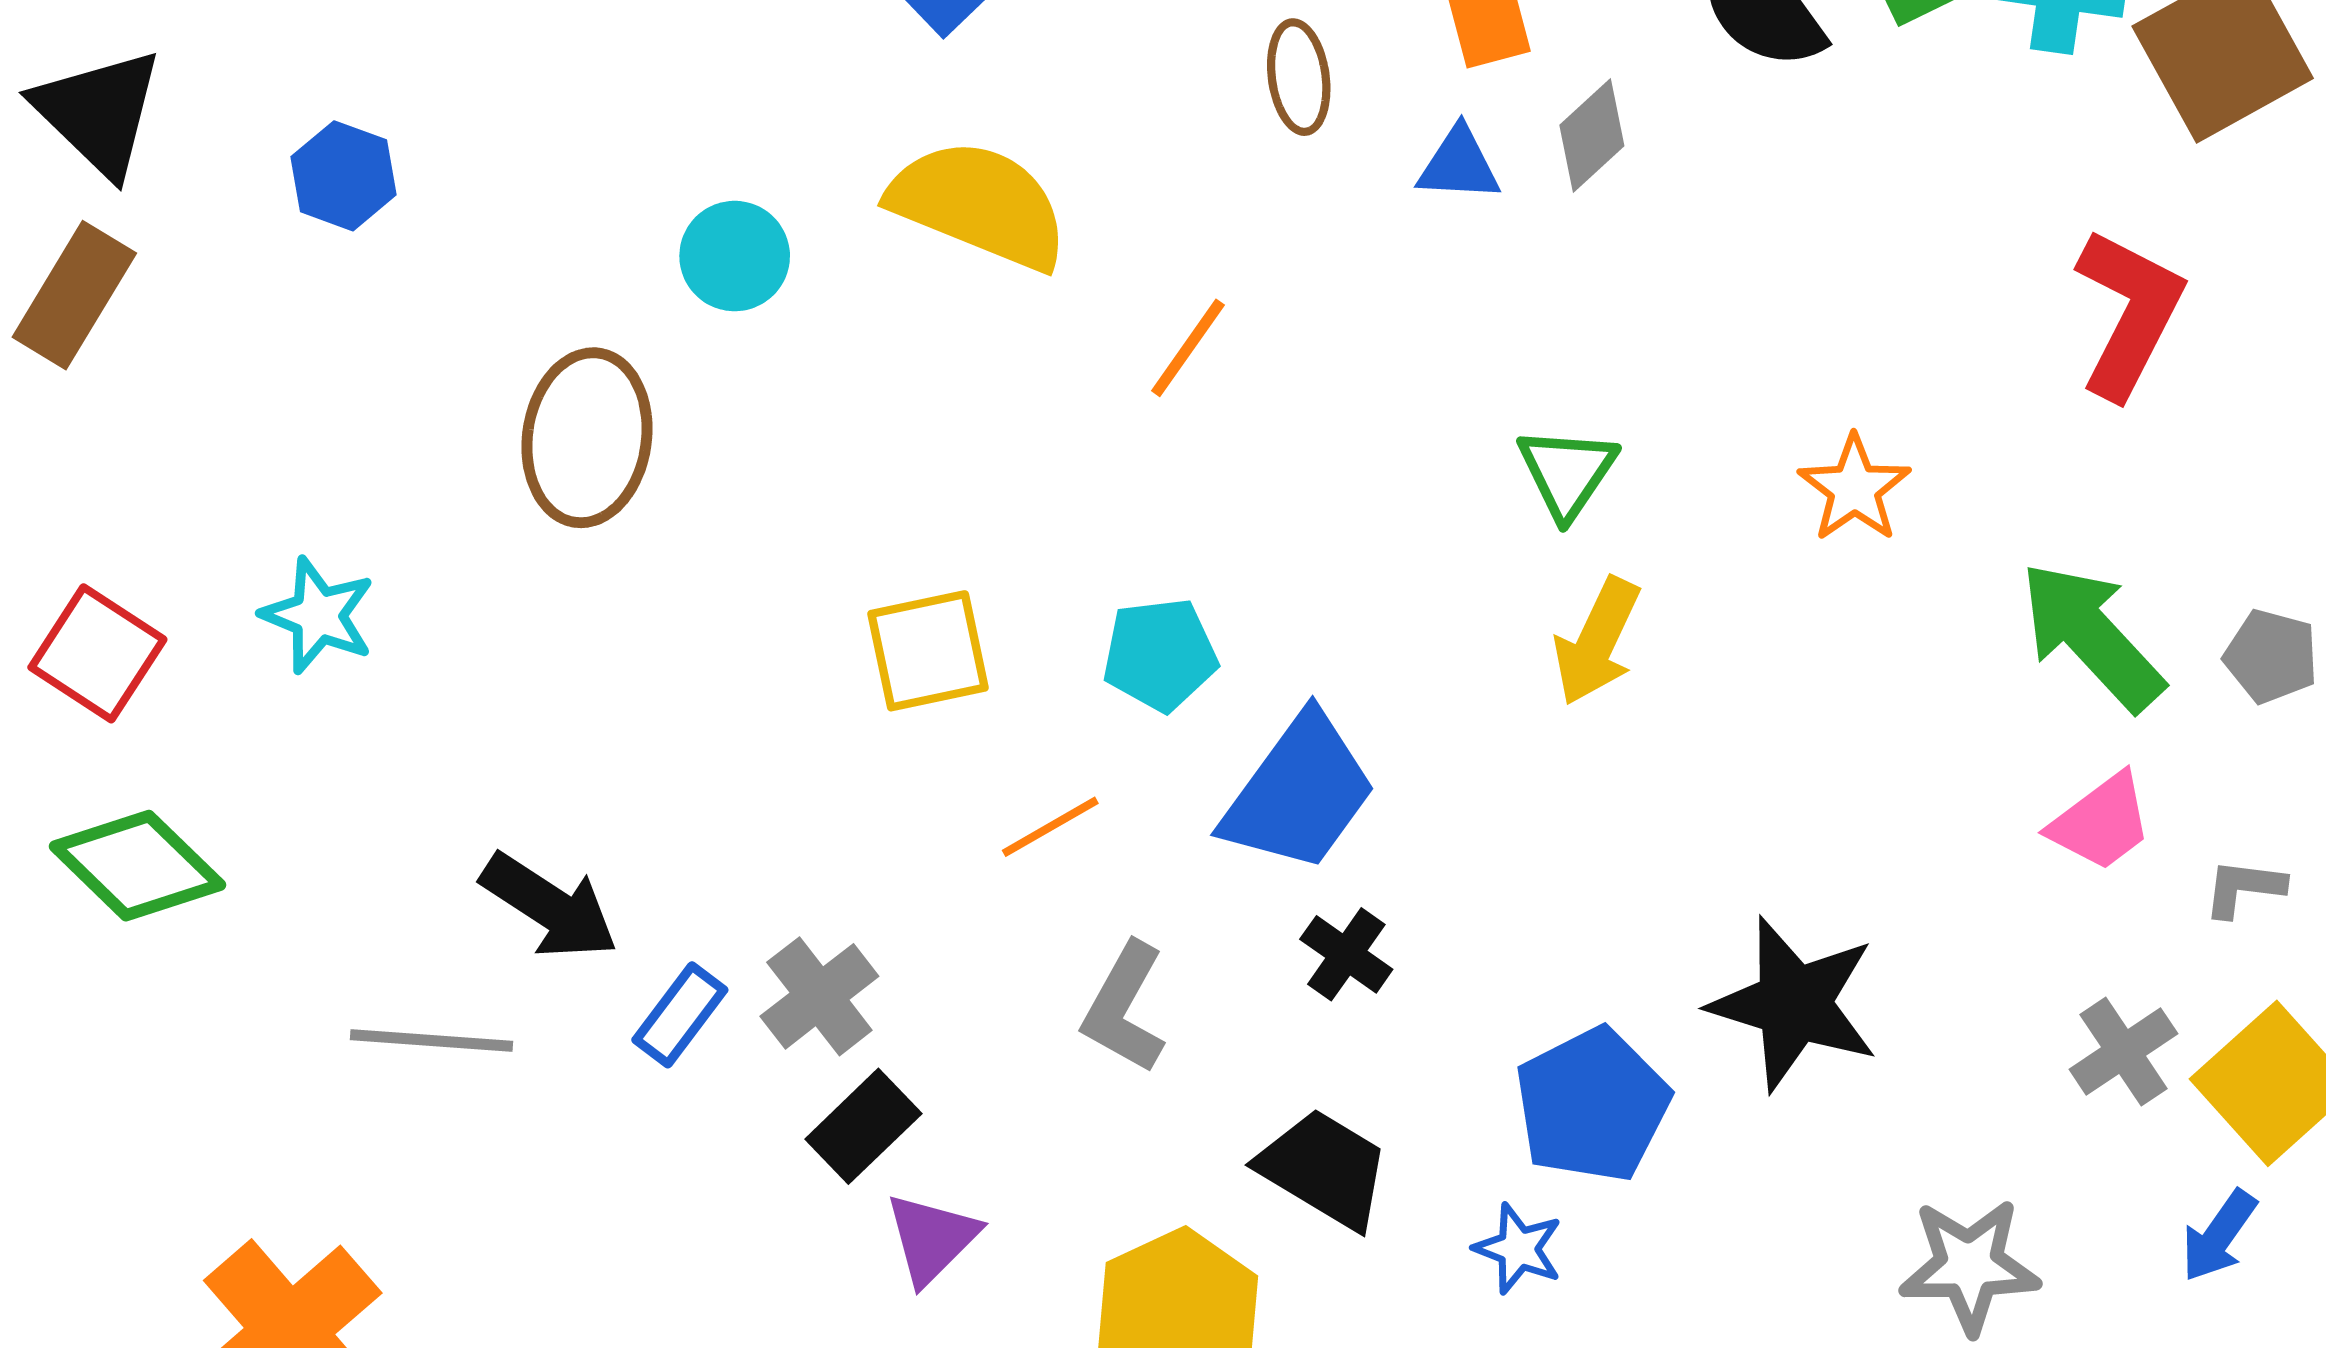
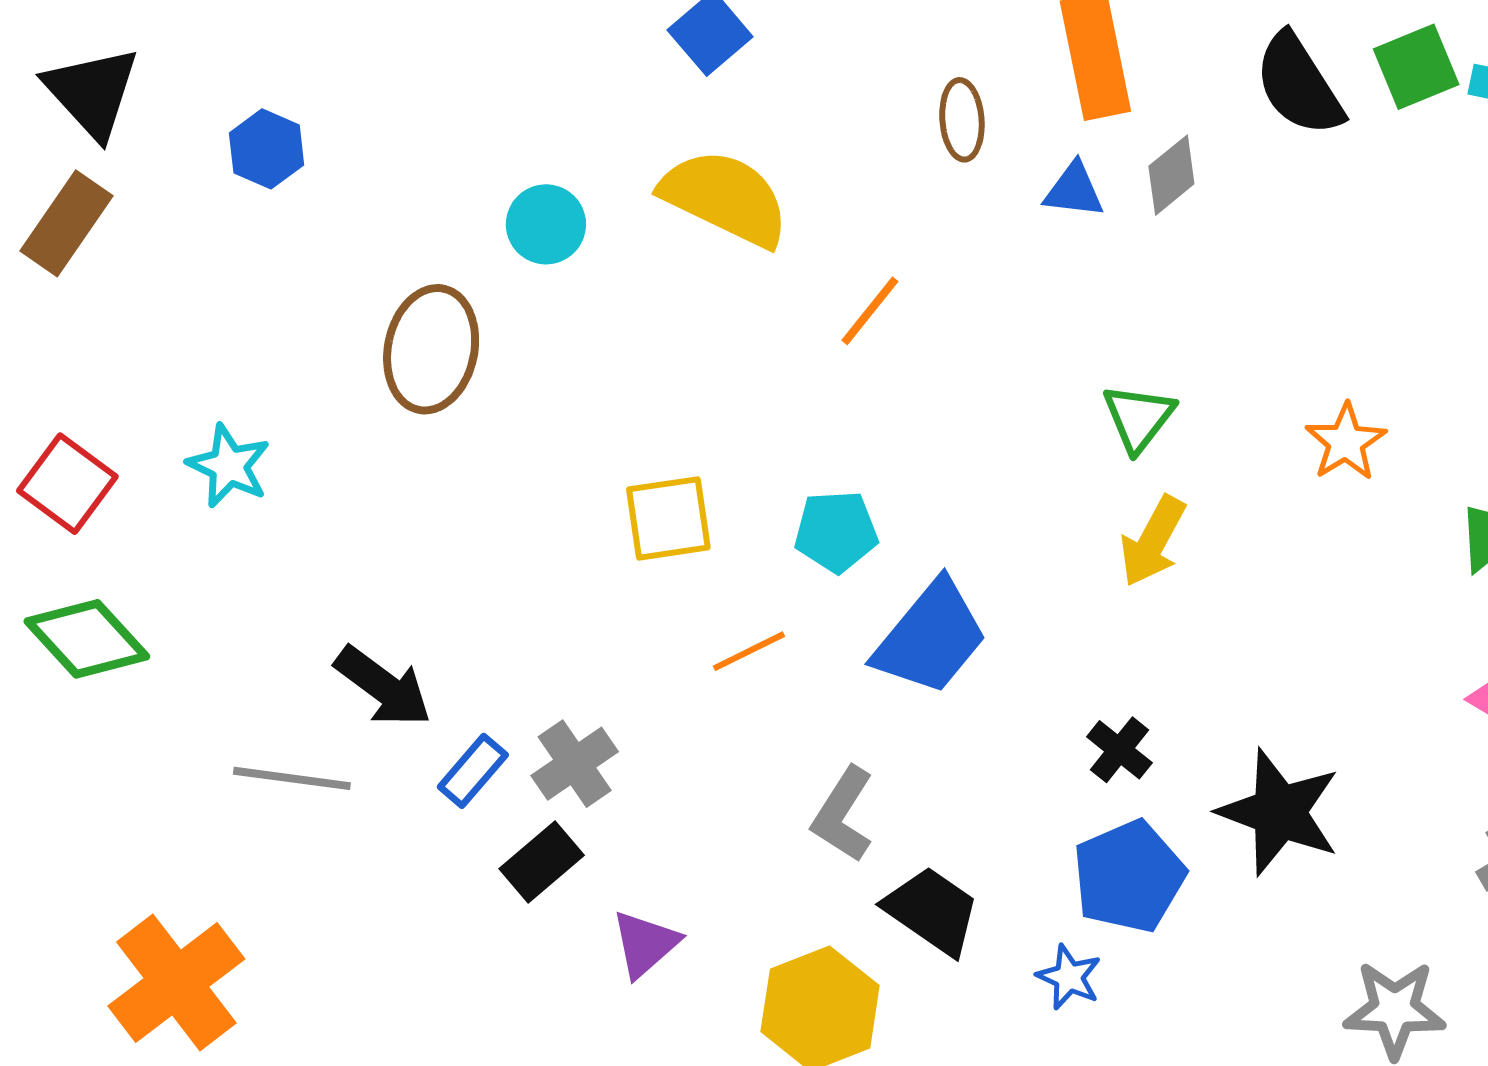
black cross: (1346, 954) -> (1119, 750), moved
gray L-shape: (1124, 1008) -> (843, 814), moved
black rectangle: (863, 1126) -> (542, 862), moved

